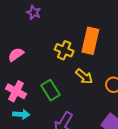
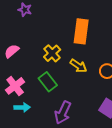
yellow cross: (64, 50) -> (52, 53), moved, turned 30
pink cross: (16, 91) -> (15, 86), turned 30

